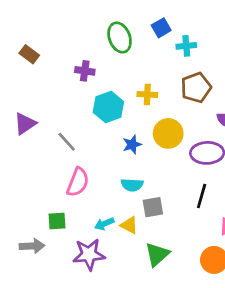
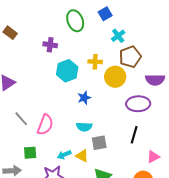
cyan cross: (186, 46) -> (118, 36), moved, turned -32
yellow circle: (168, 133) -> (115, 77), moved
gray line: (67, 142) -> (21, 119), moved

